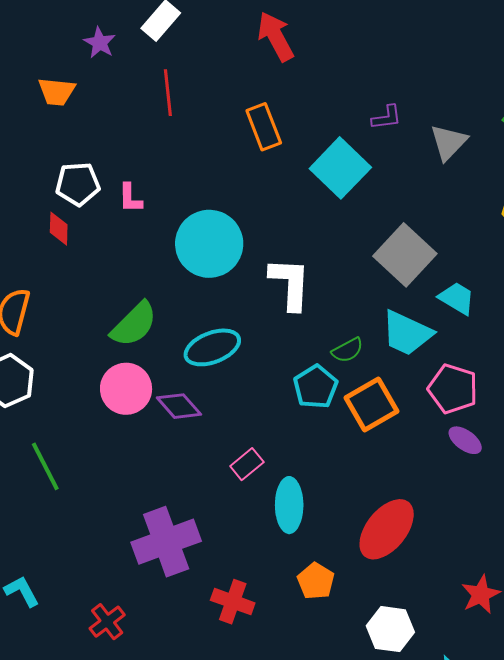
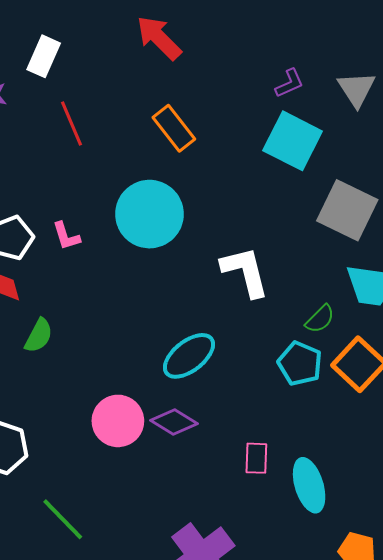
cyan square: (340, 168) -> (293, 141), moved
cyan circle: (209, 244) -> (149, 214), moved
green semicircle: (134, 324) -> (39, 336), moved, size x0.7
pink rectangle: (247, 464) -> (256, 458), turned -32

